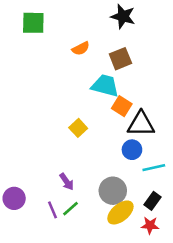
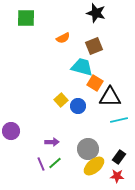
blue circle: (132, 150) -> (78, 106), moved
cyan line: (154, 168) -> (119, 120), moved
purple arrow: (67, 182) -> (52, 142), turned -56
purple circle: (14, 198) -> (11, 131), moved

